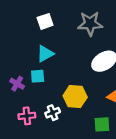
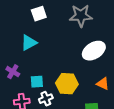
cyan triangle: (45, 54) -> (29, 43), moved
cyan square: (38, 76) -> (37, 82), moved

